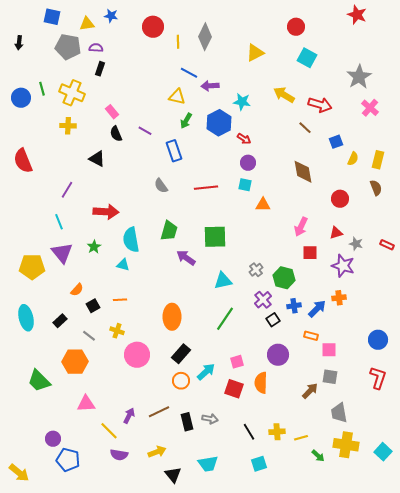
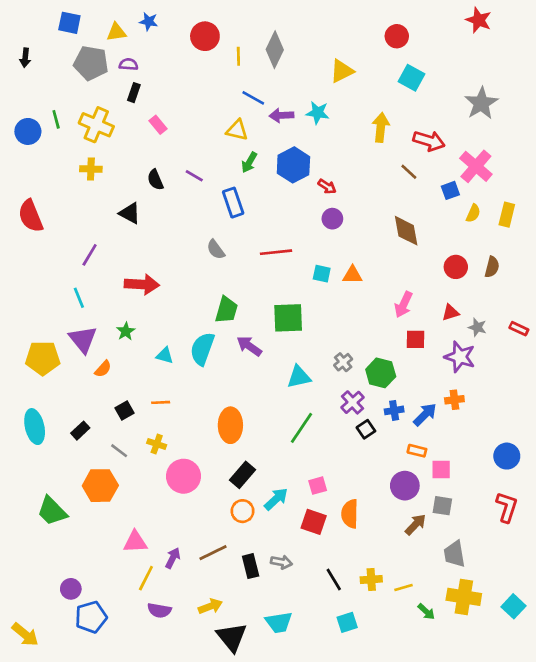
yellow arrow: (284, 95) -> (381, 127), turned 65
cyan star: (242, 102) -> (318, 113), moved
pink cross: (370, 108) -> (476, 166), moved, size x1.4
pink rectangle: (112, 112) -> (158, 125), moved
cyan square: (245, 185) -> (322, 274), moved
brown semicircle: (376, 188) -> (492, 267), moved, turned 35
cyan semicircle: (131, 240) -> (202, 349), moved, turned 30
orange semicircle: (77, 290) -> (103, 369), moved
purple circle: (278, 355) -> (405, 486), moved
pink triangle: (86, 404) -> (135, 542), moved
yellow line: (109, 431) -> (146, 578), turned 72
blue pentagon: (68, 460) -> (91, 617), turned -30
black triangle: (173, 475) -> (232, 637), size x1.4

